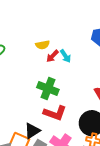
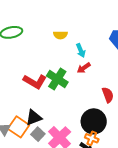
red arrow: (52, 56) -> (84, 68), moved
red L-shape: (55, 113) -> (35, 81), moved

